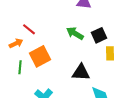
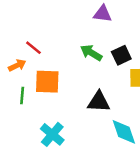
orange square: (40, 56) -> (47, 82), turned 30

